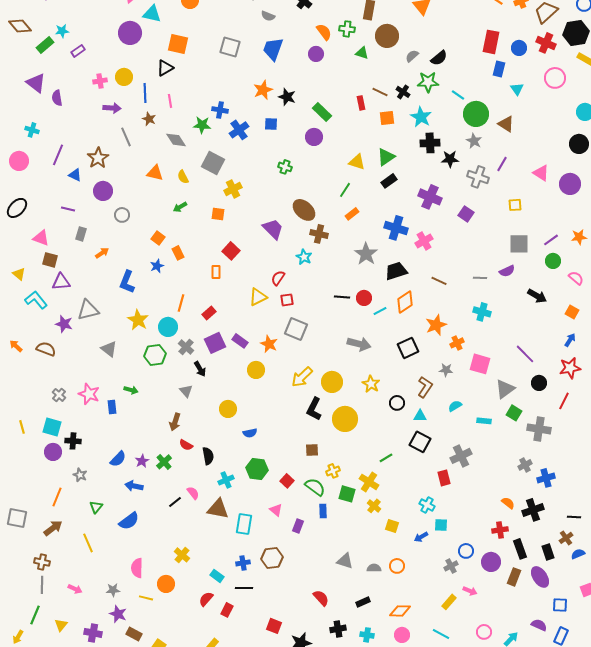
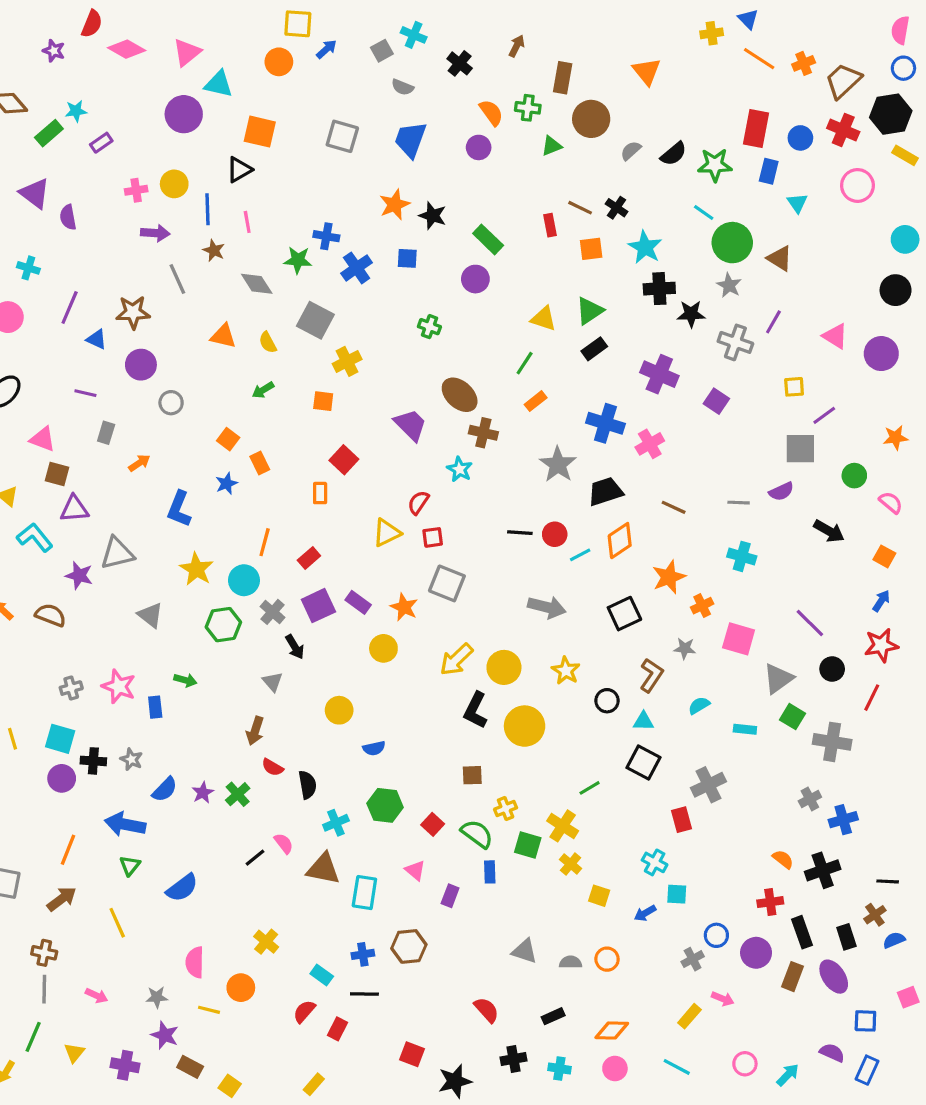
green triangle: (362, 53) -> (552, 146), turned -40
green star: (428, 82) -> (715, 165), moved
brown star: (98, 158) -> (133, 312), turned 30
purple line: (551, 240) -> (824, 415), moved
gray cross: (59, 395) -> (71, 688), turned 32
gray star: (80, 475) -> (131, 759), moved
blue arrow: (134, 486) -> (125, 824), moved, size x1.4

